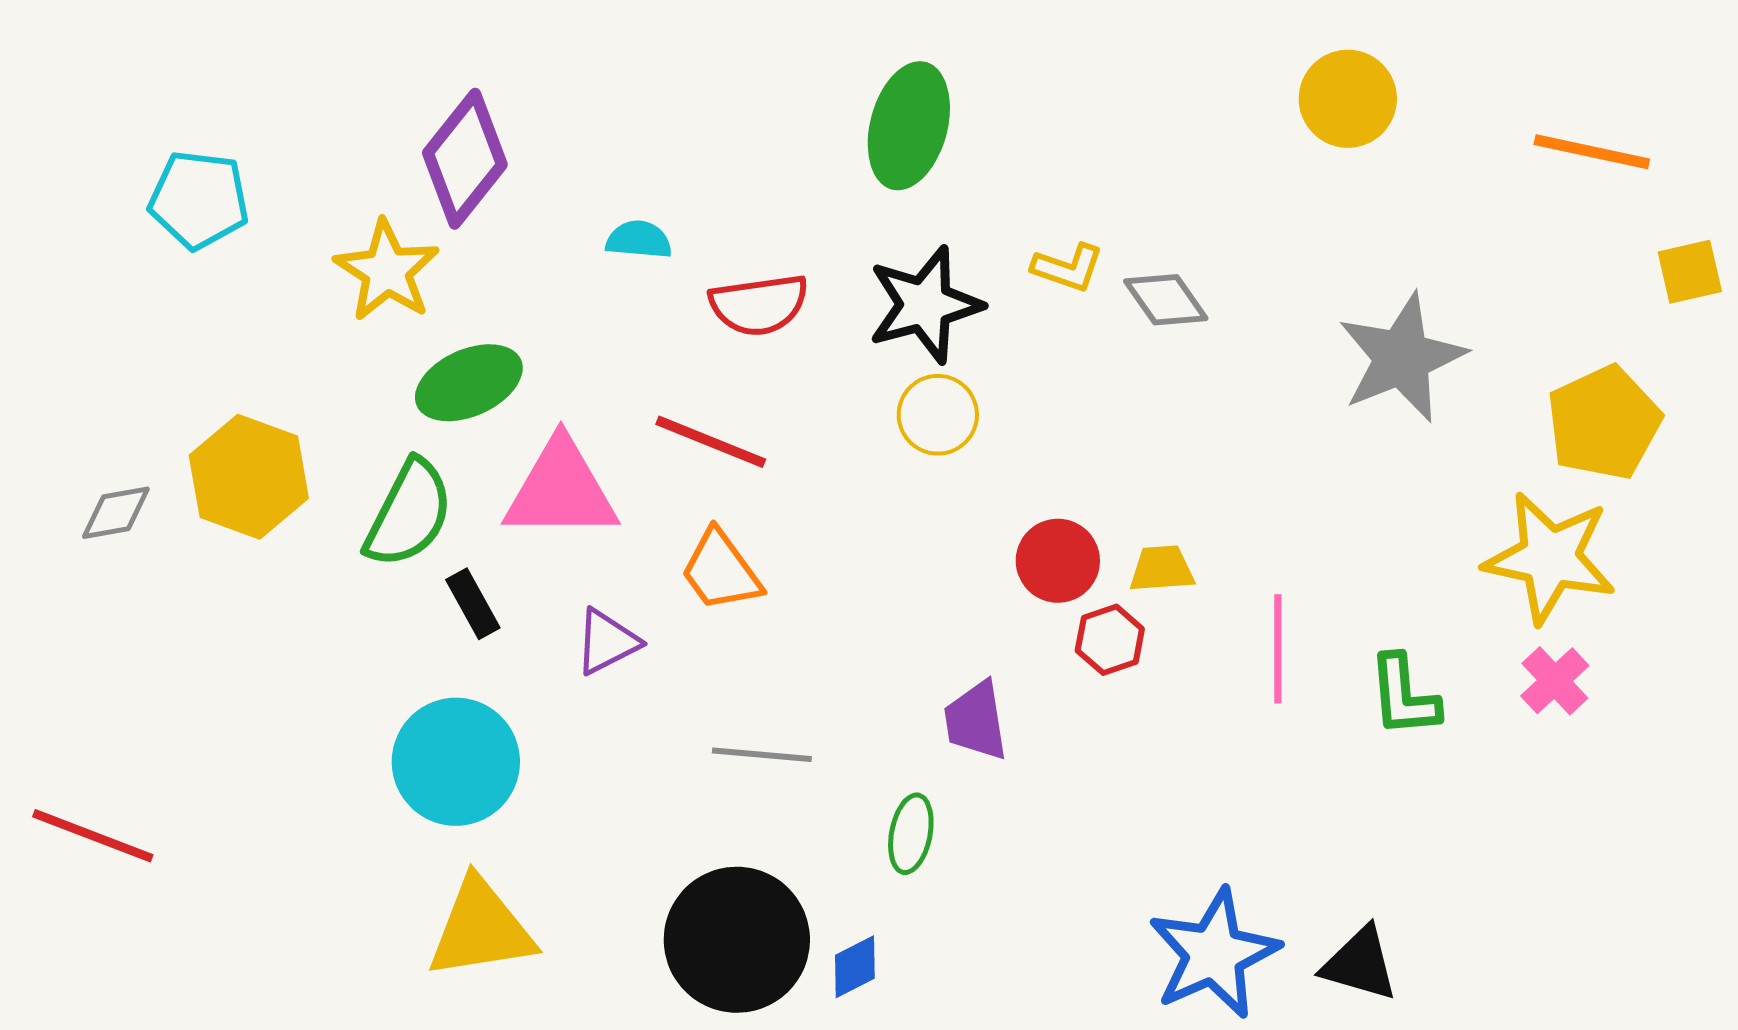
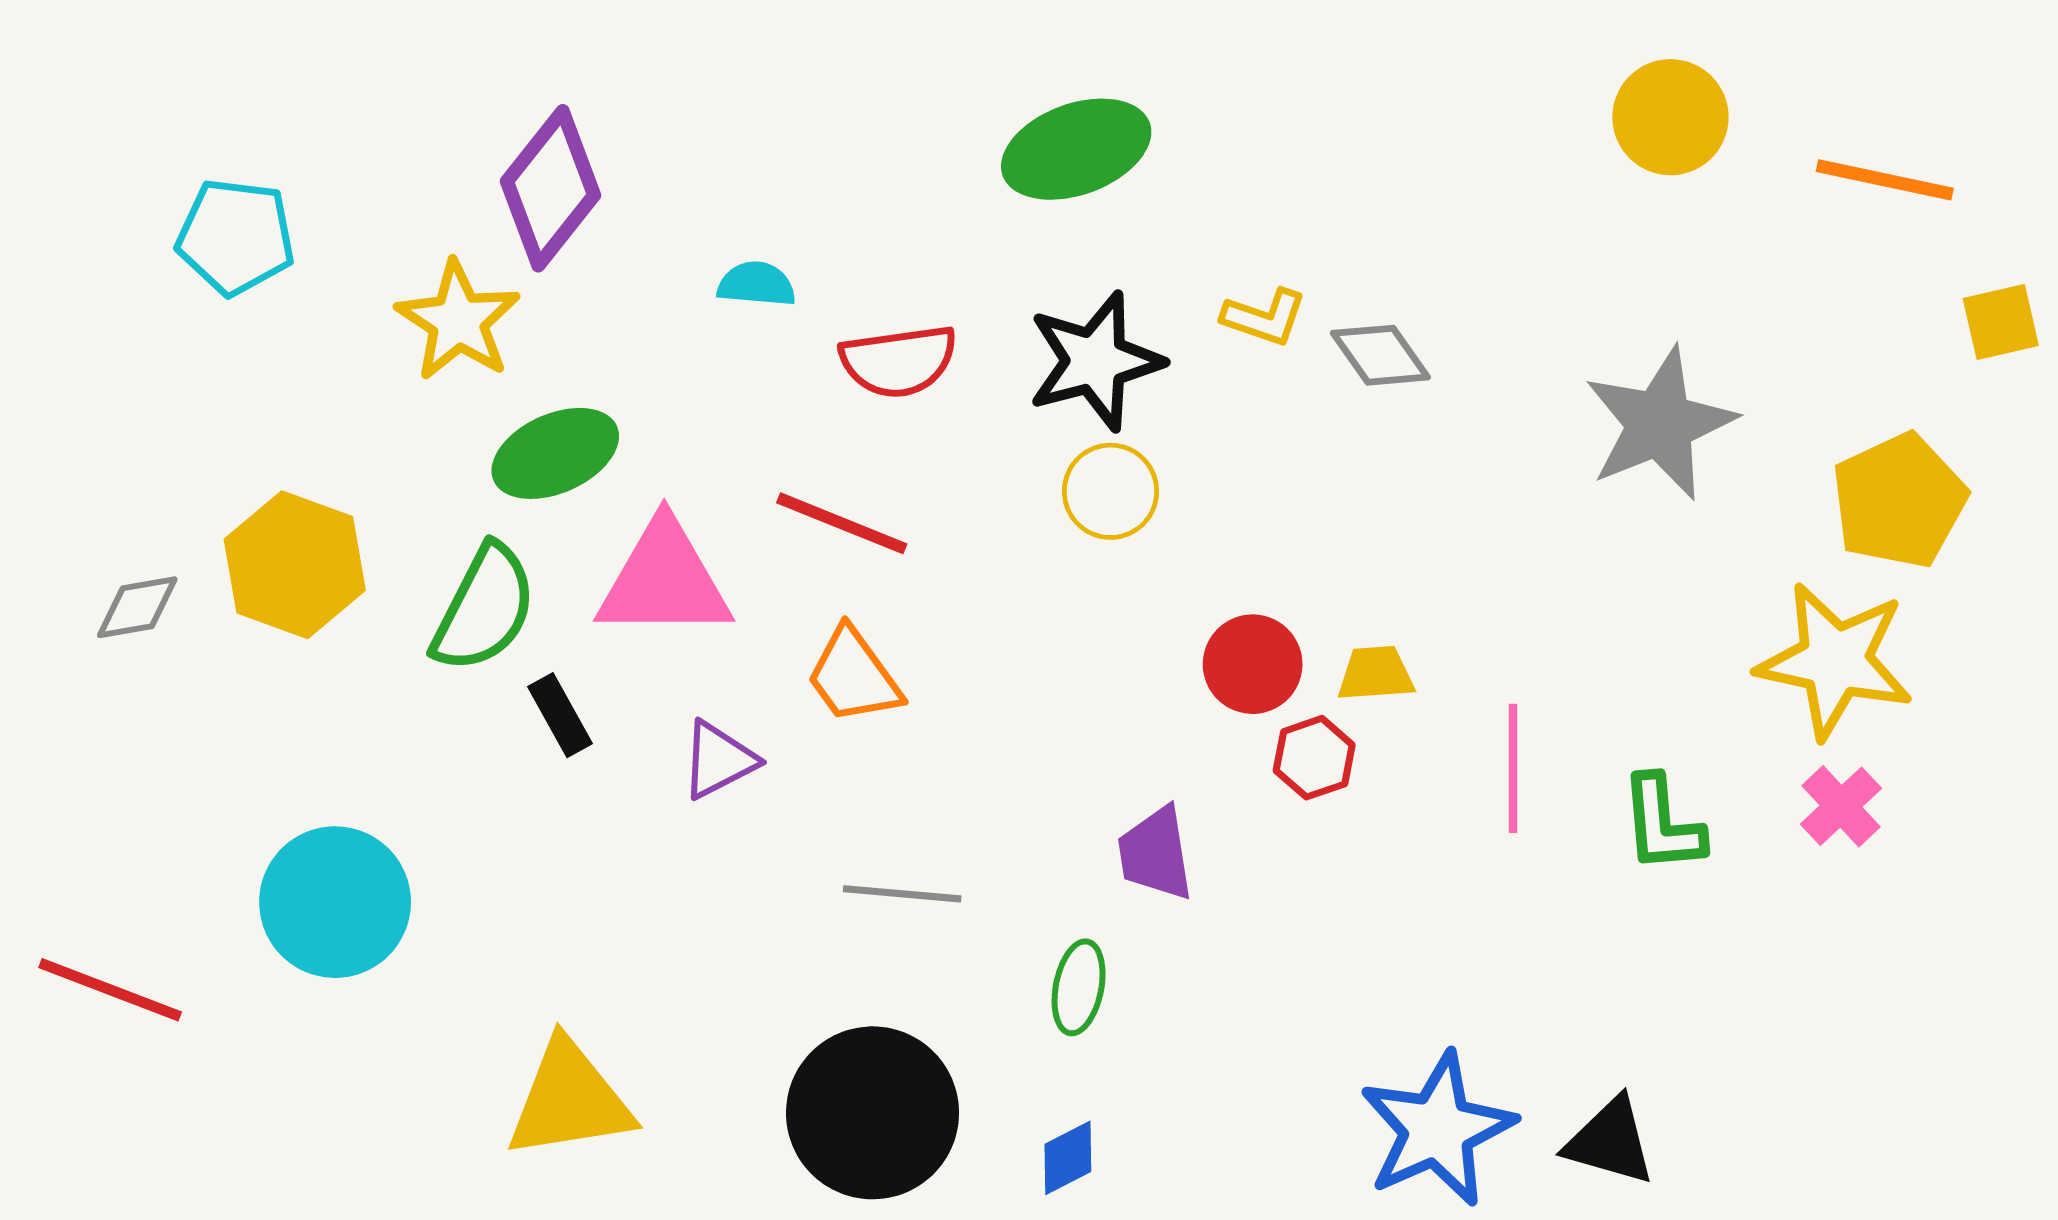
yellow circle: (1348, 99) -> (1670, 117), moved
green ellipse: (909, 126) -> (1076, 149), turned 55
cyan circle: (456, 762) -> (335, 902), moved
blue diamond: (855, 967) -> (1068, 1158), moved

